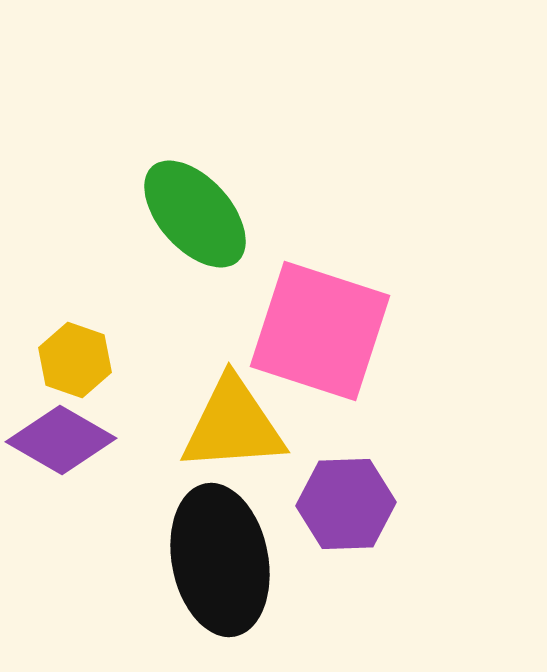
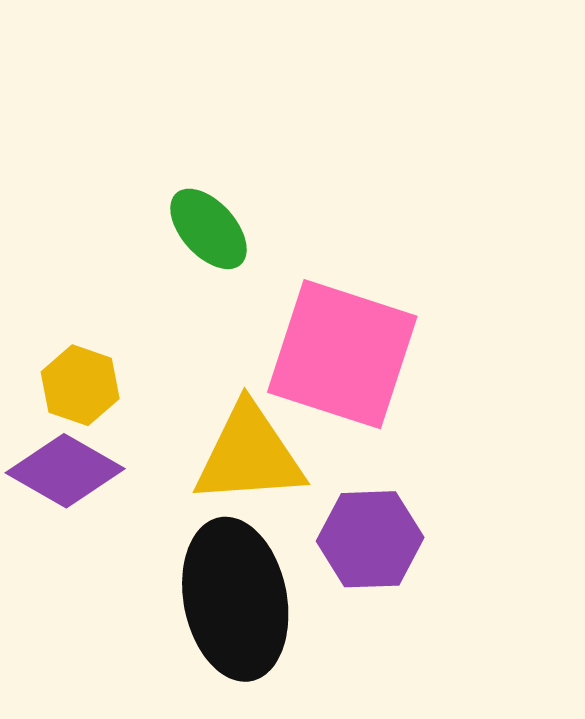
green ellipse: (195, 214) -> (208, 229), size x0.7

